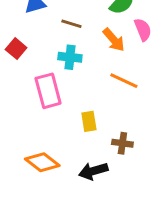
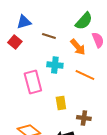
red square: (16, 49) -> (15, 42), moved
cyan cross: (70, 57) -> (55, 65), moved

